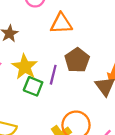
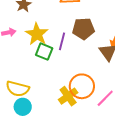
brown pentagon: (77, 60) -> (83, 29), turned 30

